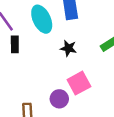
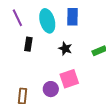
black rectangle: (15, 44) -> (28, 44), moved

